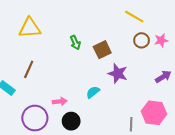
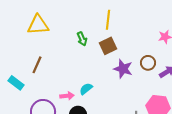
yellow line: (134, 17) -> (108, 20), moved, turned 66
brown circle: (142, 40) -> (148, 63), moved
cyan semicircle: (93, 92) -> (86, 89), moved

